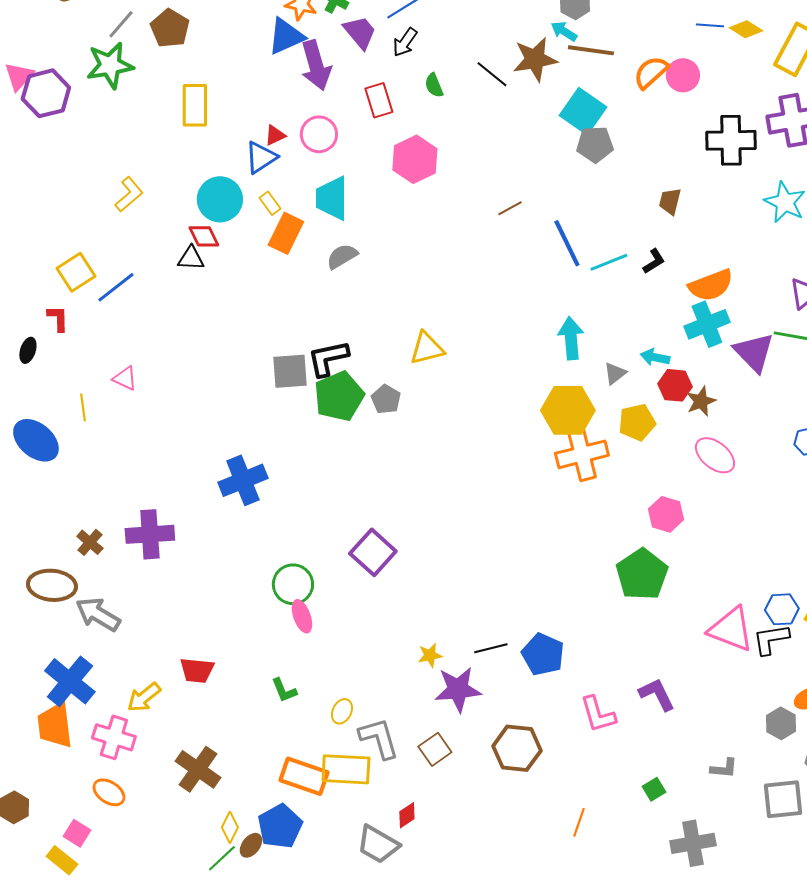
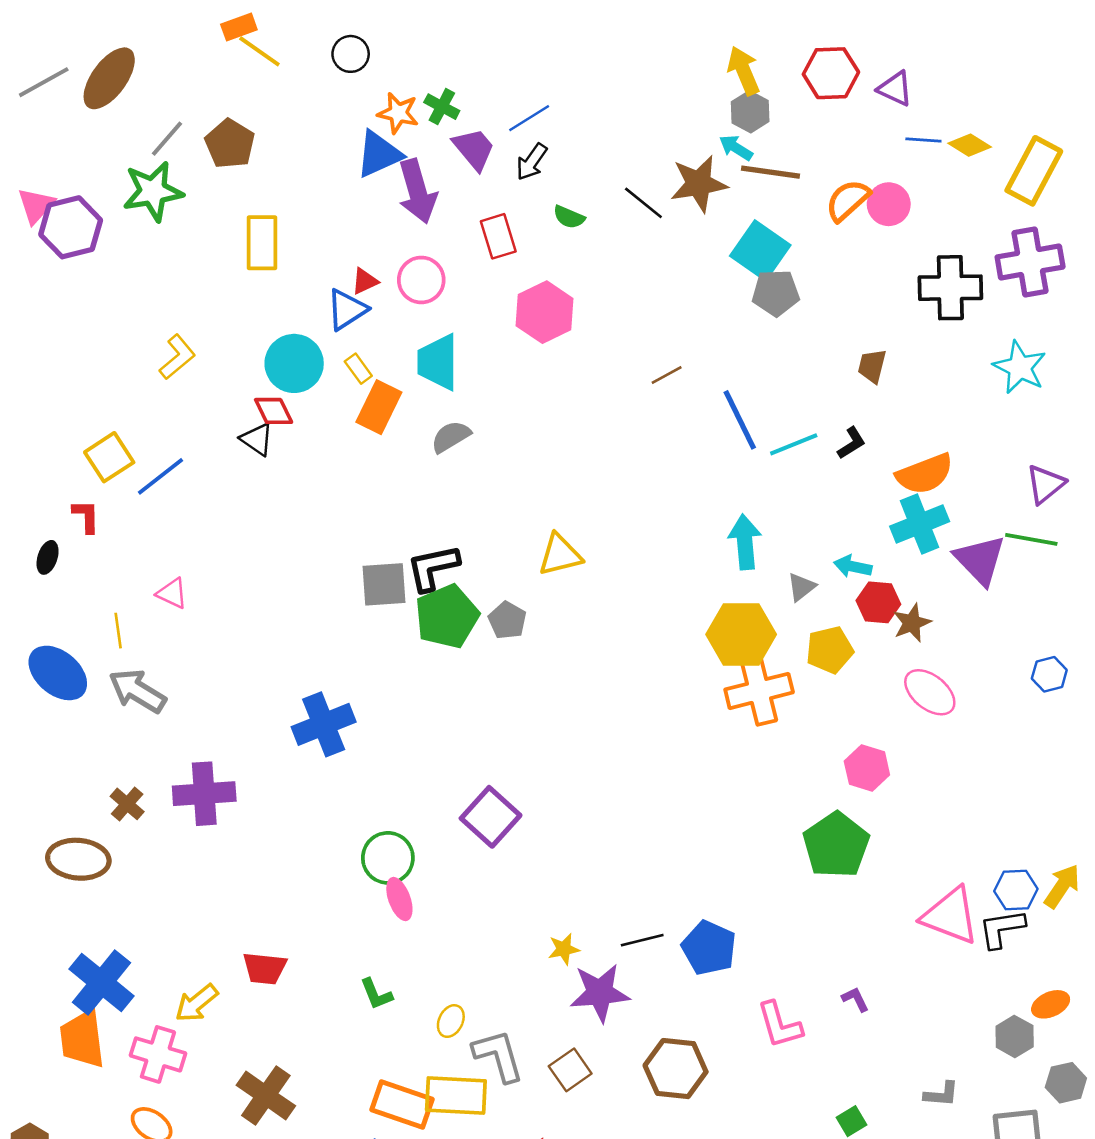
green semicircle: (434, 85) -> (569, 217), turned -45
black triangle: (191, 258) -> (257, 439), turned 32
gray arrow: (98, 614) -> (137, 691), moved
purple L-shape: (657, 694) -> (855, 999), size x0.6

